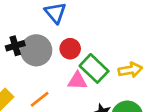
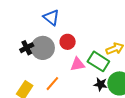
green rectangle: (94, 68) -> (98, 61), moved

